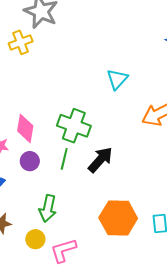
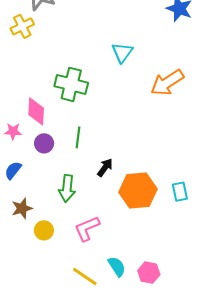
green cross: (74, 126) -> (71, 84), moved
black arrow: (100, 160) -> (105, 167), moved, size x0.7
yellow circle: (35, 239) -> (44, 230), moved

